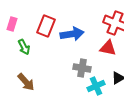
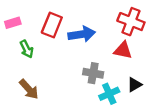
pink rectangle: (12, 24) -> (13, 23), turned 56

